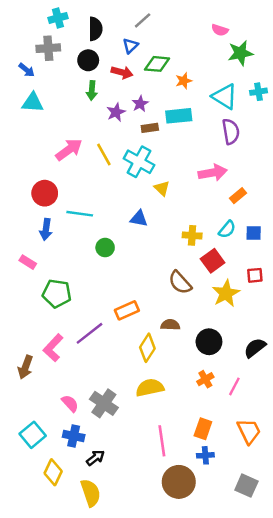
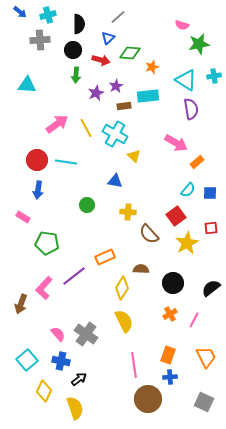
blue arrow: (27, 70) -> (20, 12), moved
pink arrow: (213, 173) -> (176, 143), turned 40
cyan line: (80, 214) -> (66, 162), moved
yellow cross: (192, 235) -> (128, 212), moved
yellow semicircle: (150, 388) -> (124, 321), turned 75

